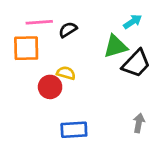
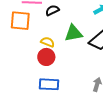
green triangle: (116, 46) -> (73, 33), moved
red circle: (50, 87) -> (46, 57), moved

